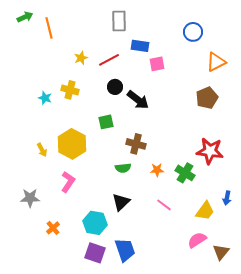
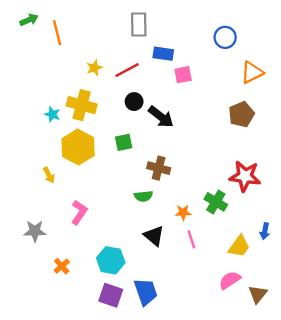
yellow cross: (70, 90) -> (82, 105), size x1.4
yellow hexagon: (72, 144) -> (78, 147), moved
orange star: (157, 170) -> (183, 212), moved
black triangle: (121, 202) -> (154, 236), moved, turned -36
pink line: (164, 205) -> (191, 239), turned 35

